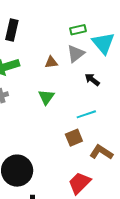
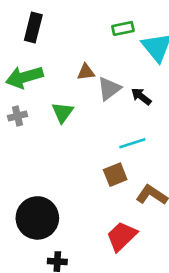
gray triangle: (76, 54) -> (109, 89), moved
green triangle: (46, 97) -> (63, 112), moved

